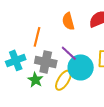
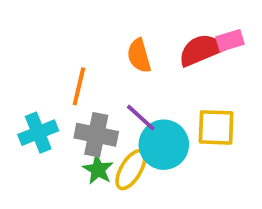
green star: (35, 80) -> (98, 170), moved

